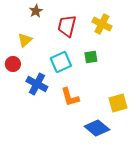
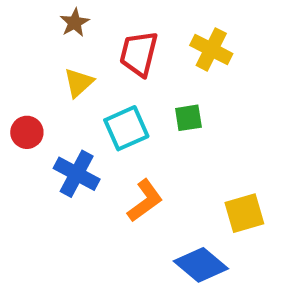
yellow triangle: (25, 40) -> (79, 83), moved
orange L-shape: (70, 97) -> (145, 201), turned -110

